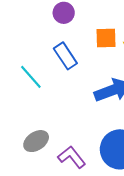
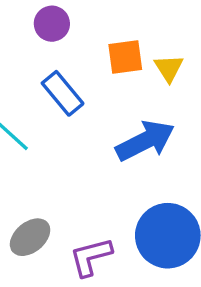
purple L-shape: (72, 157) -> (91, 257), turned -60

